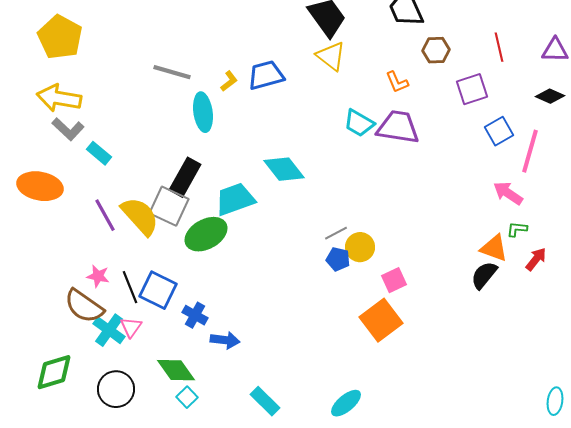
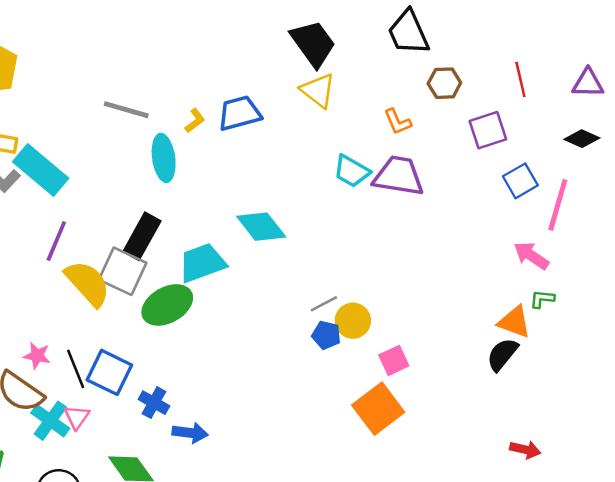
cyan rectangle: (99, 153) -> (41, 170), moved, size x1.8
purple line: (105, 215) -> (56, 241), moved, turned 52
red arrow: (536, 259) -> (525, 450), moved, turned 65

